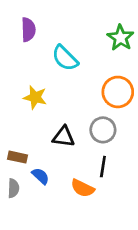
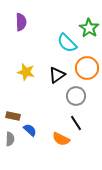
cyan semicircle: (65, 58) -> (67, 43), moved
black triangle: (64, 137) -> (57, 75), moved, turned -42
black line: (103, 167) -> (76, 123), turned -42

